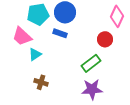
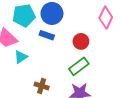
red circle: (105, 39) -> (81, 41), moved
brown cross: (41, 82) -> (42, 86), moved

